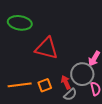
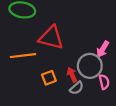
orange line: (20, 85) -> (23, 56), moved

